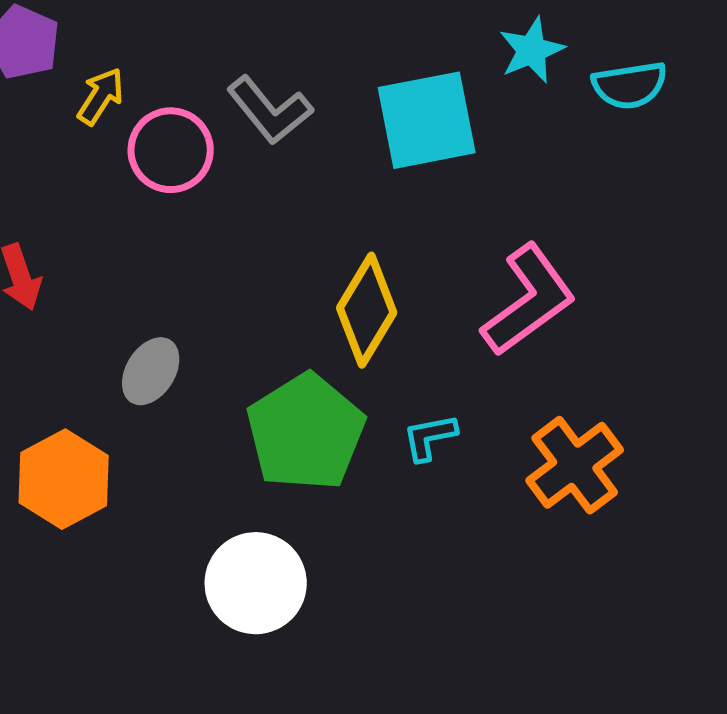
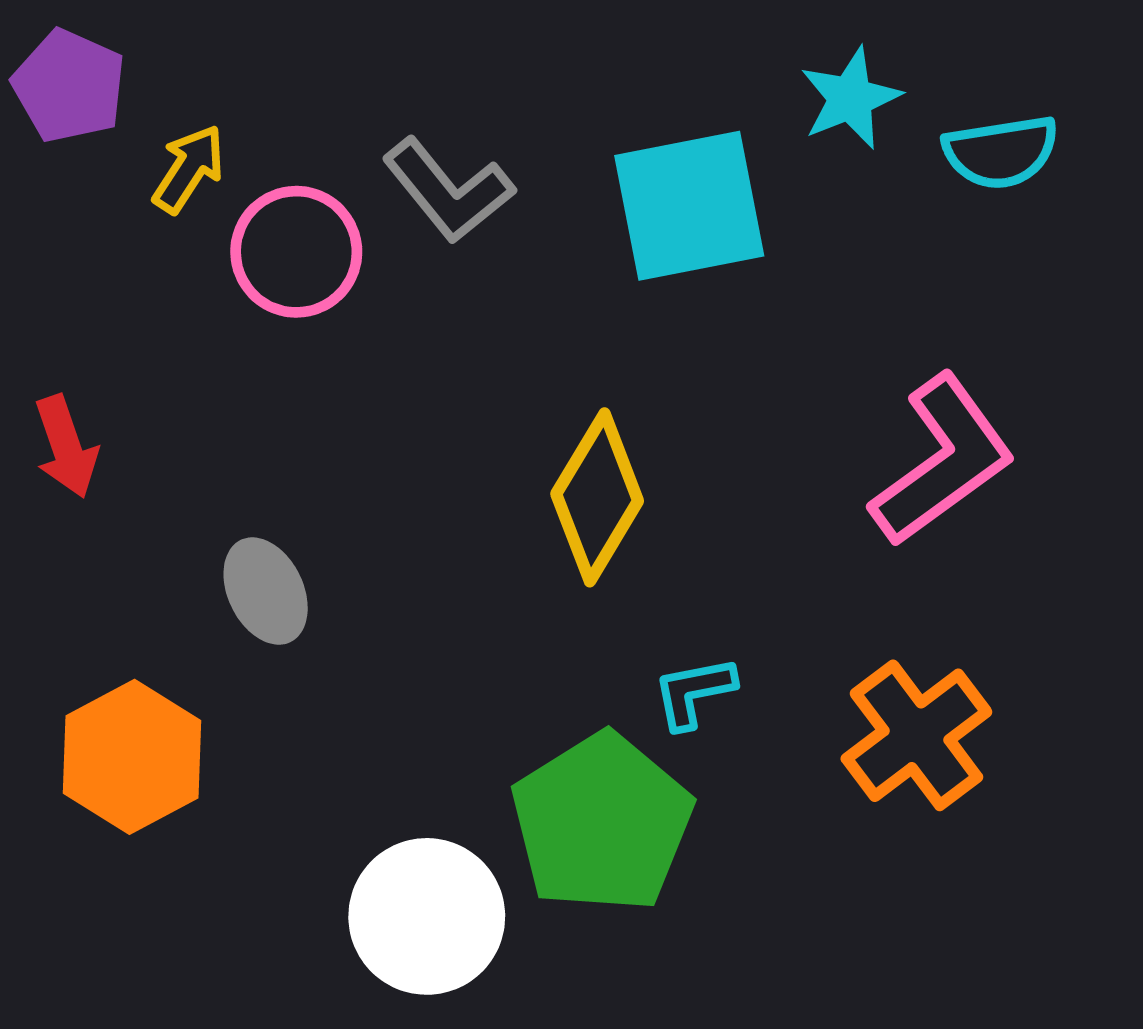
pink L-shape: (529, 300) -> (943, 461), moved
gray ellipse: (151, 371) -> (266, 591), turned -58
green pentagon: (306, 432) -> (602, 823), moved

